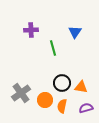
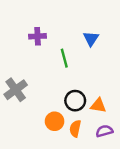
gray cross: (21, 93) -> (16, 90), moved

